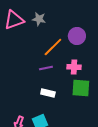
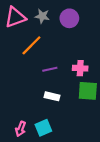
purple circle: (77, 36) -> (69, 18), moved
orange line: (53, 47) -> (31, 45), moved

